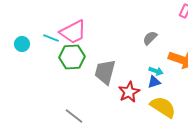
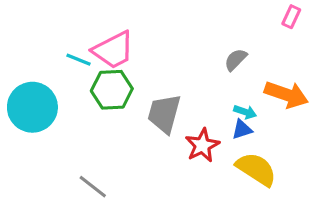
cyan circle: (22, 44) -> (32, 107), moved, size x2.0
gray line: (74, 116) -> (93, 187), moved

